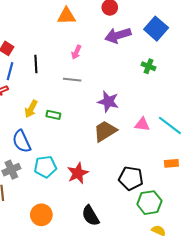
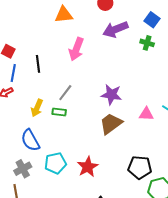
blue square: (156, 29) -> (152, 20), size x0.7
pink arrow: (76, 52) -> (76, 49), size x1.6
green cross: (149, 66) -> (147, 43), moved
gray line: (72, 80) -> (65, 93), moved, turned -54

